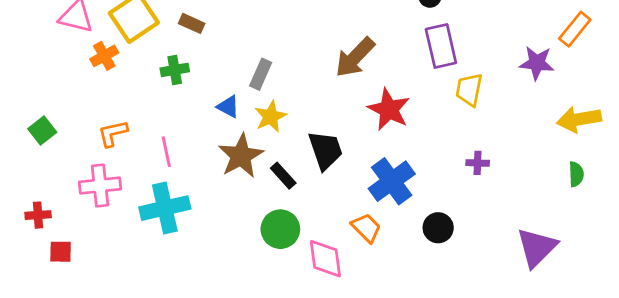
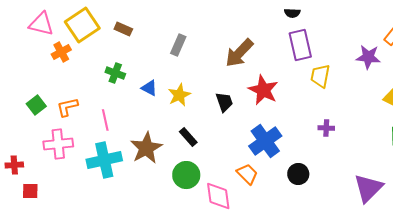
green cross: (175, 70) -> (115, 73), moved, turned 30
gray rectangle: (261, 74) -> (178, 45), moved
green square: (42, 131) -> (36, 105), moved
black trapezoid: (325, 150) -> (224, 102), moved, size x0.7
brown star: (241, 156) -> (146, 148), moved

